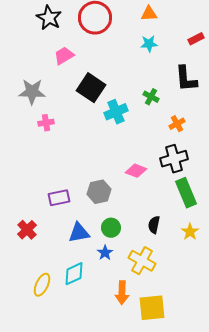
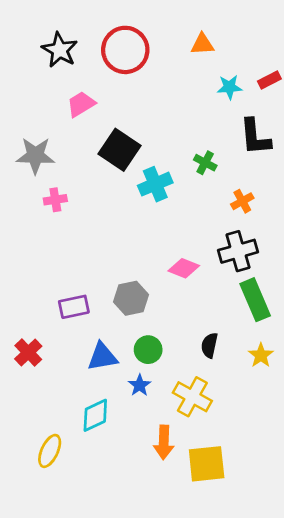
cyan star: (149, 44) -> (229, 87), moved
yellow ellipse: (42, 285) -> (50, 451), moved

